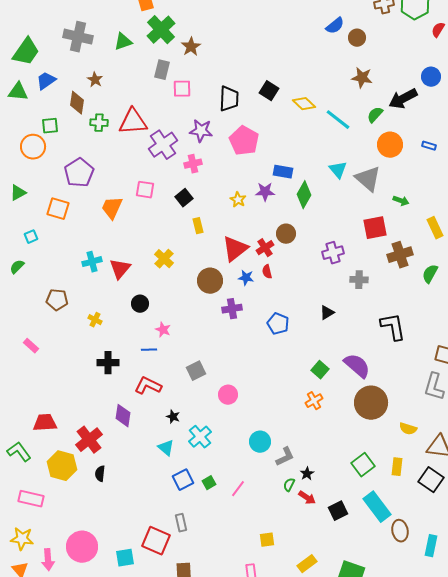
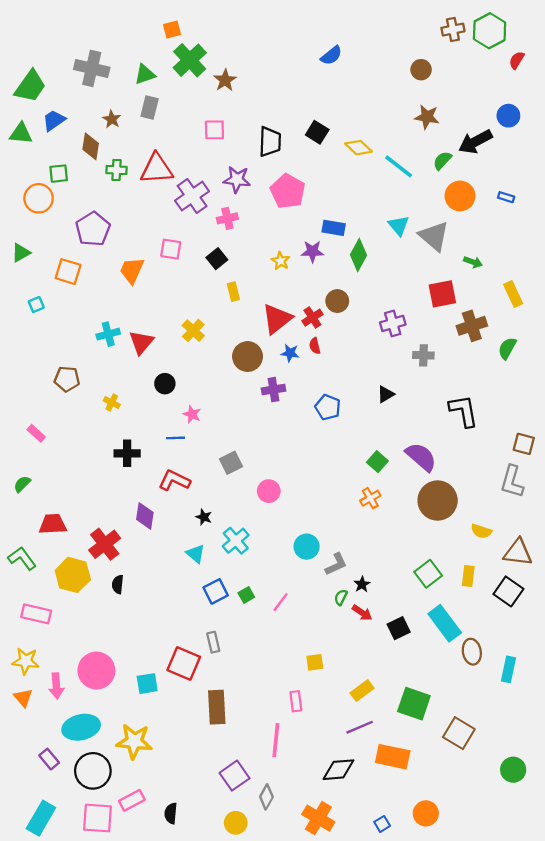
blue semicircle: (335, 26) -> (331, 55), moved
gray rectangle: (162, 70) -> (150, 107), moved
green semicircle: (17, 267) -> (22, 484), moved

